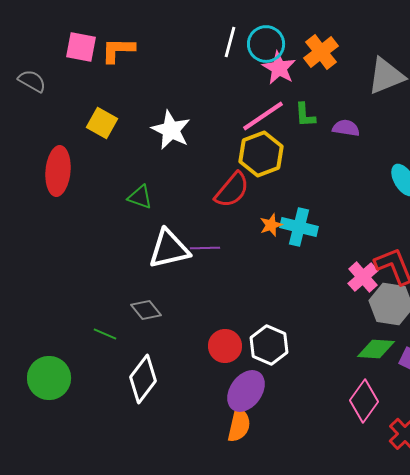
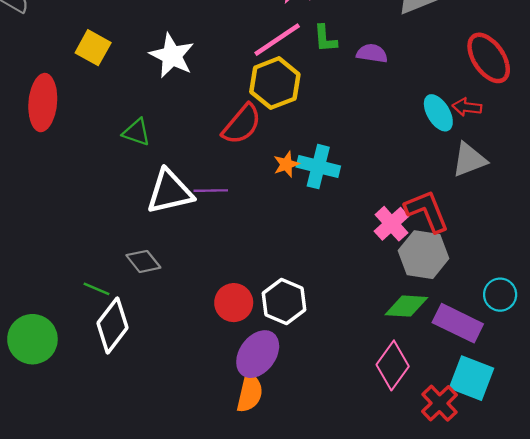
white diamond: (143, 379) -> (113, 325), moved

